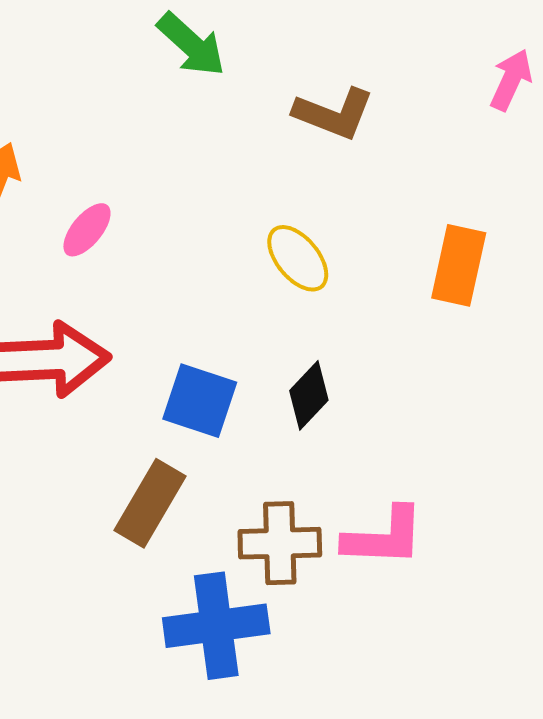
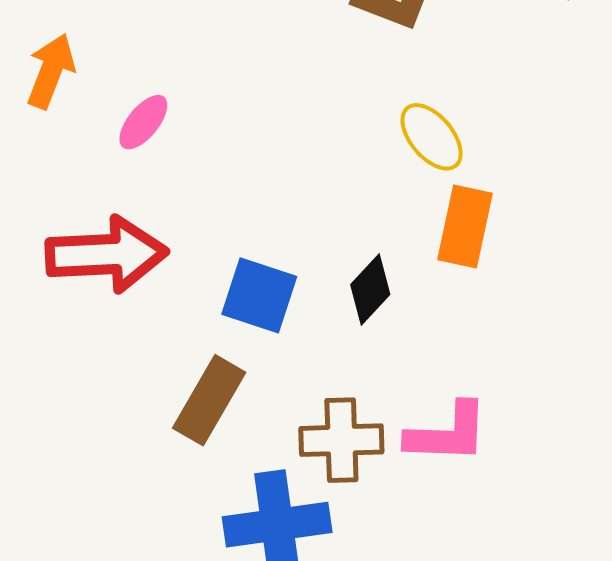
yellow ellipse: (298, 258) -> (432, 137), moved
orange rectangle: (459, 265) -> (465, 226), moved

